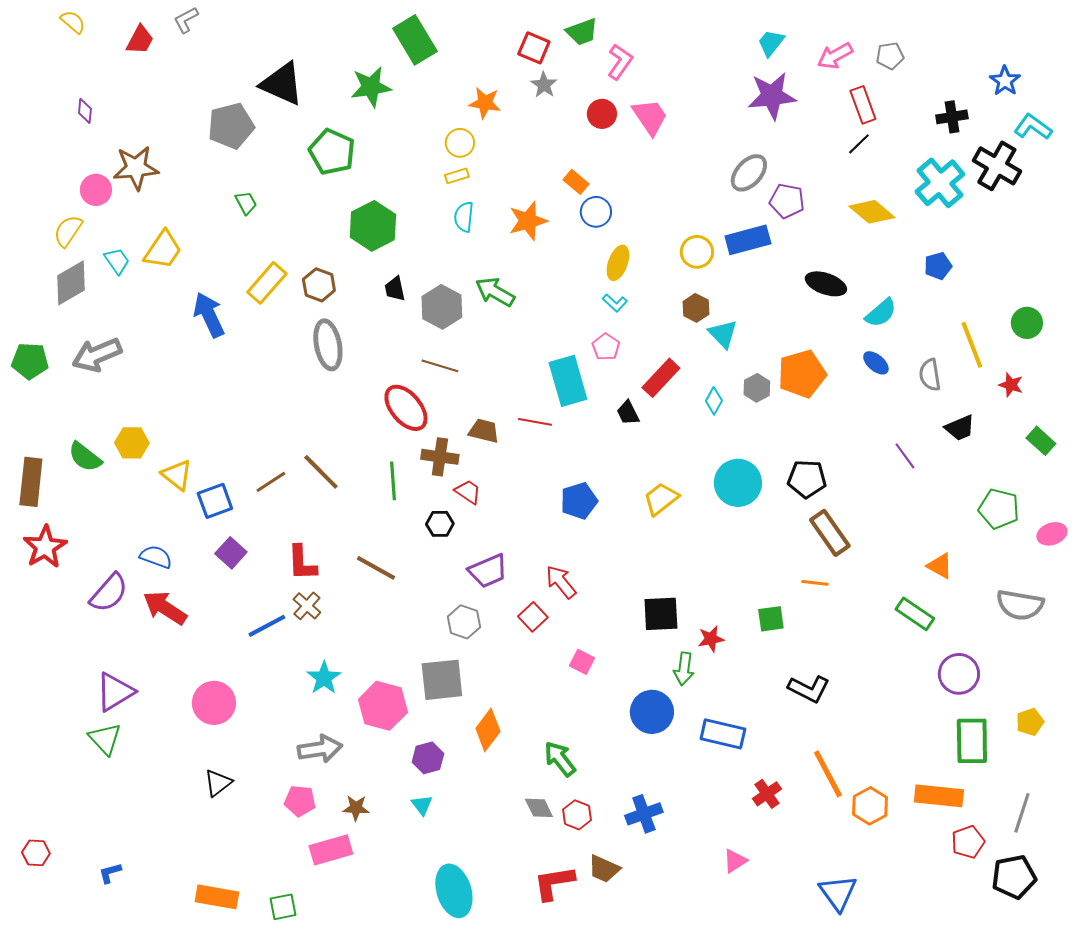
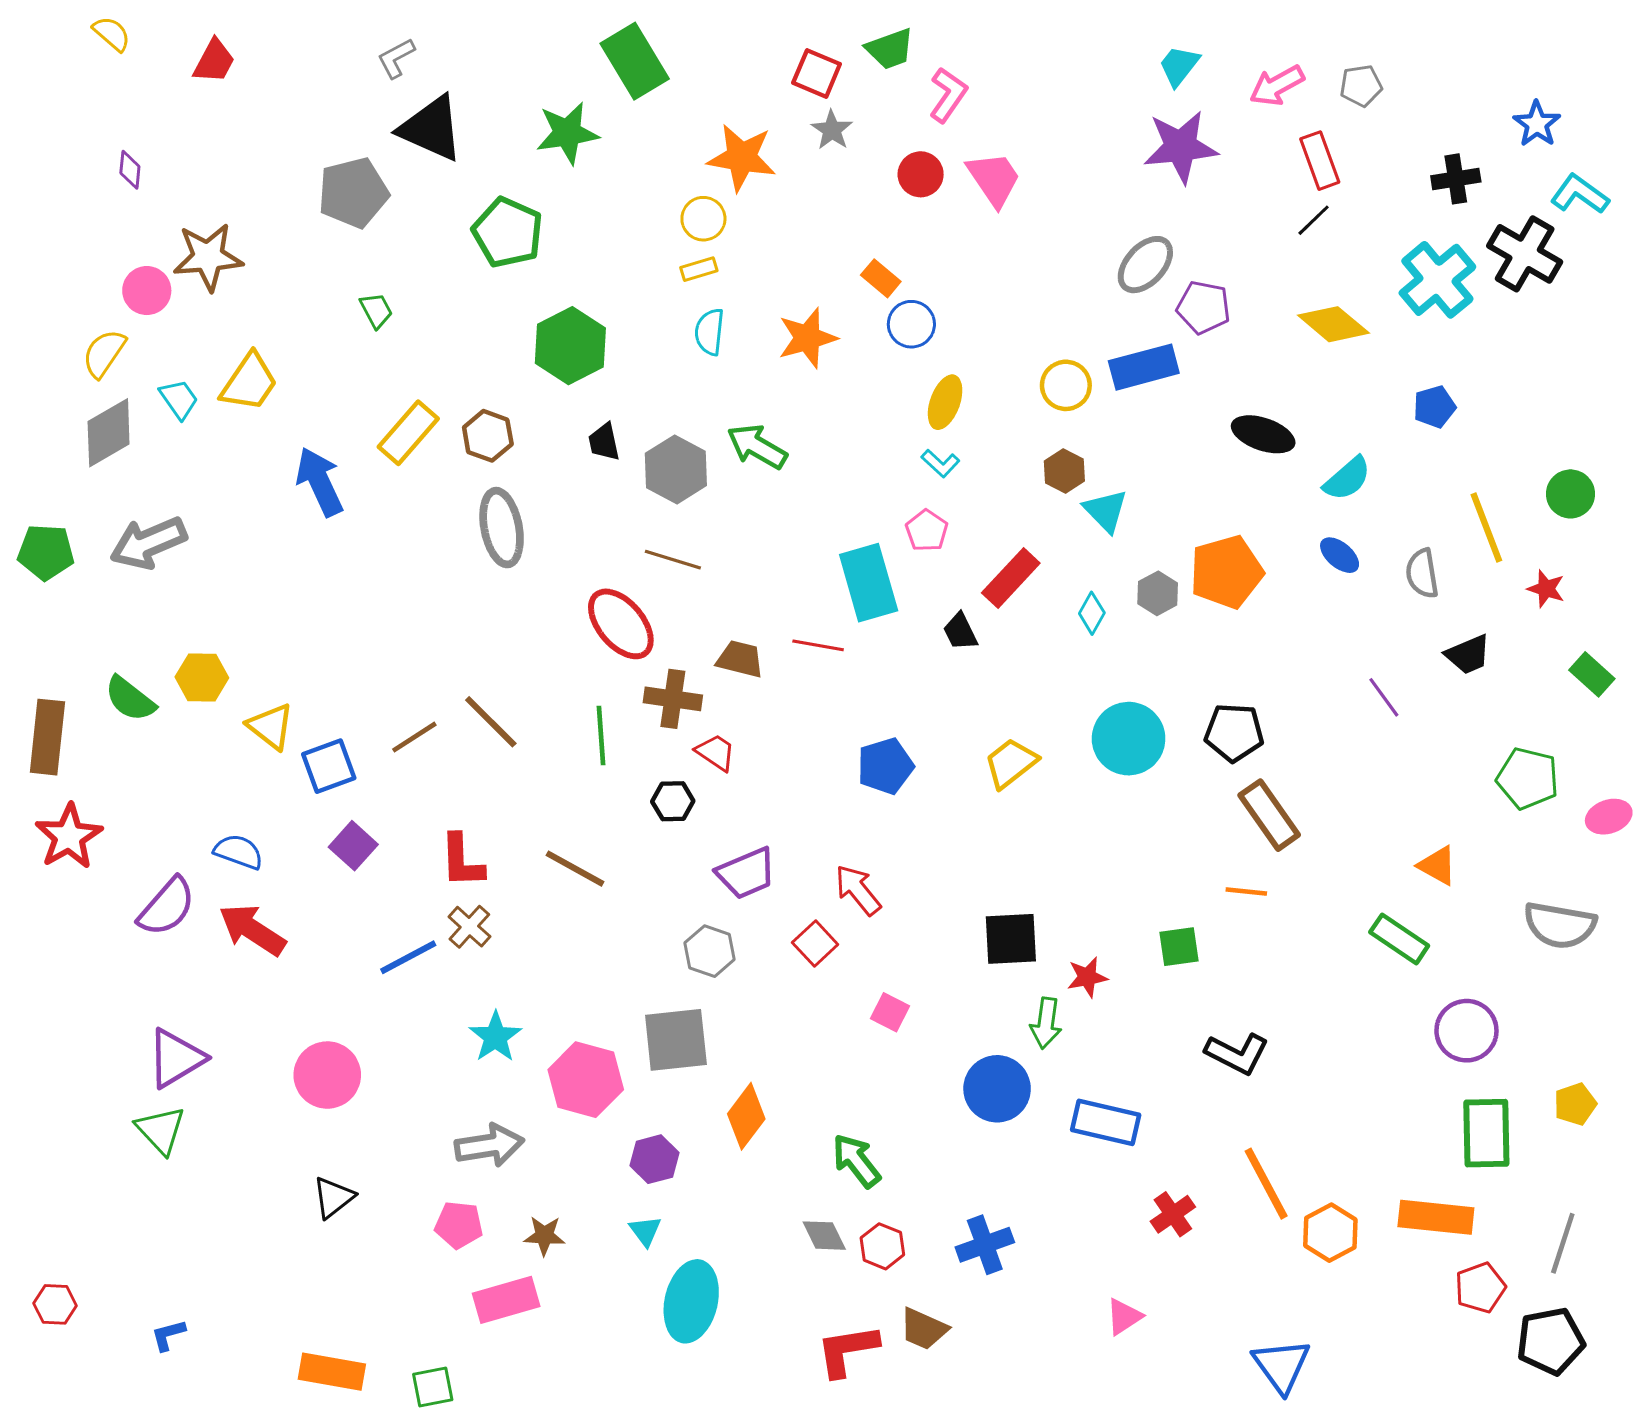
gray L-shape: (186, 20) -> (396, 58), moved
orange star: (485, 103) -> (742, 158), size x1.4
cyan ellipse: (454, 891) -> (691, 1301), moved, turned 30

